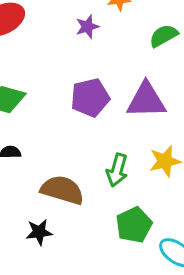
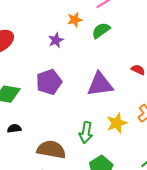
green semicircle: (164, 36) -> (101, 30), moved
purple pentagon: (90, 98) -> (49, 82), moved

